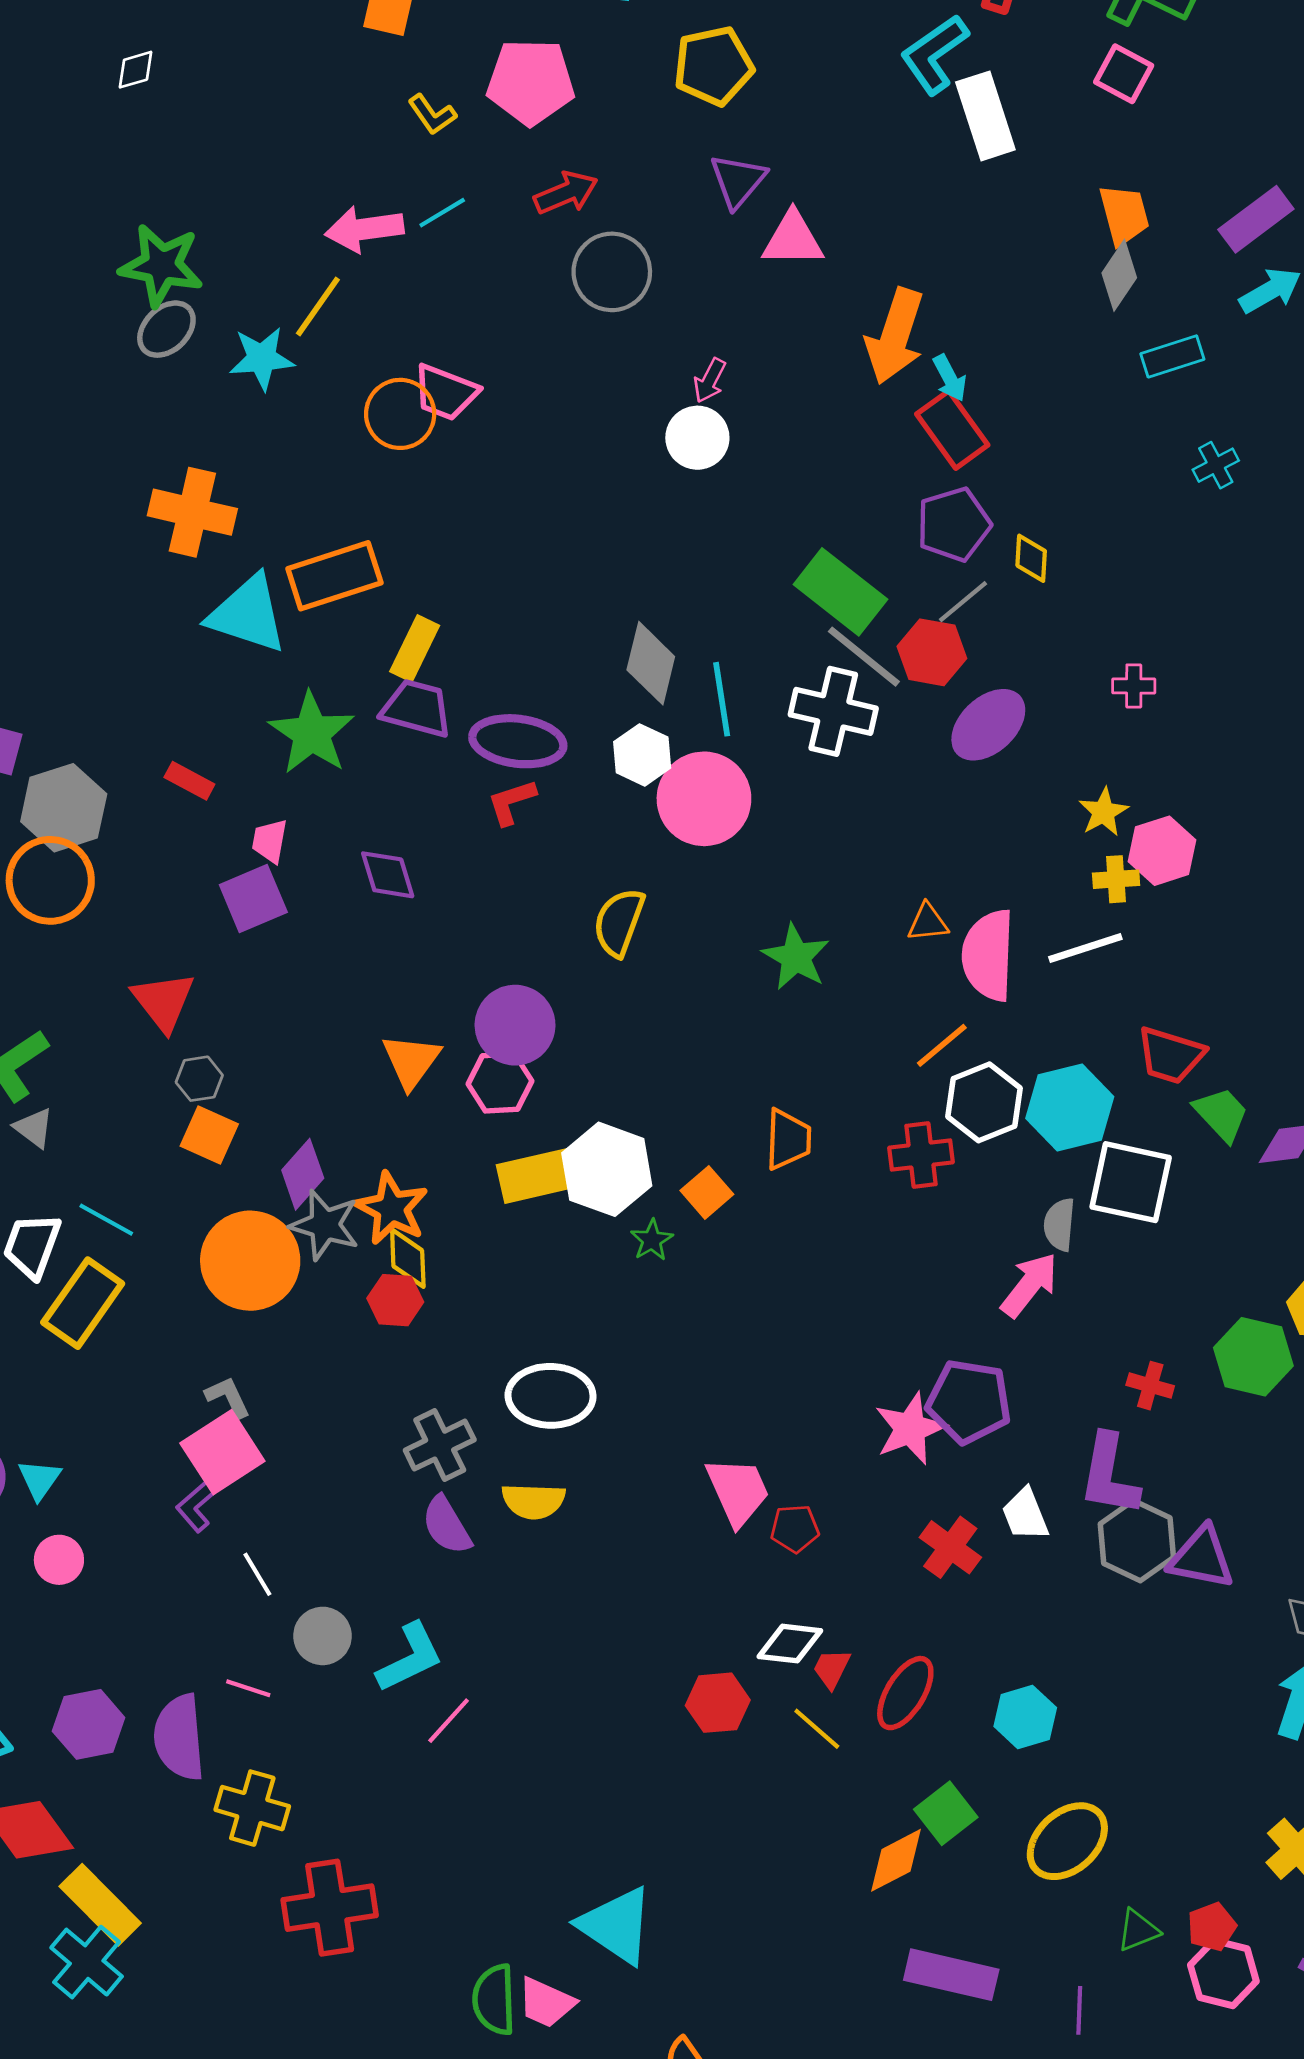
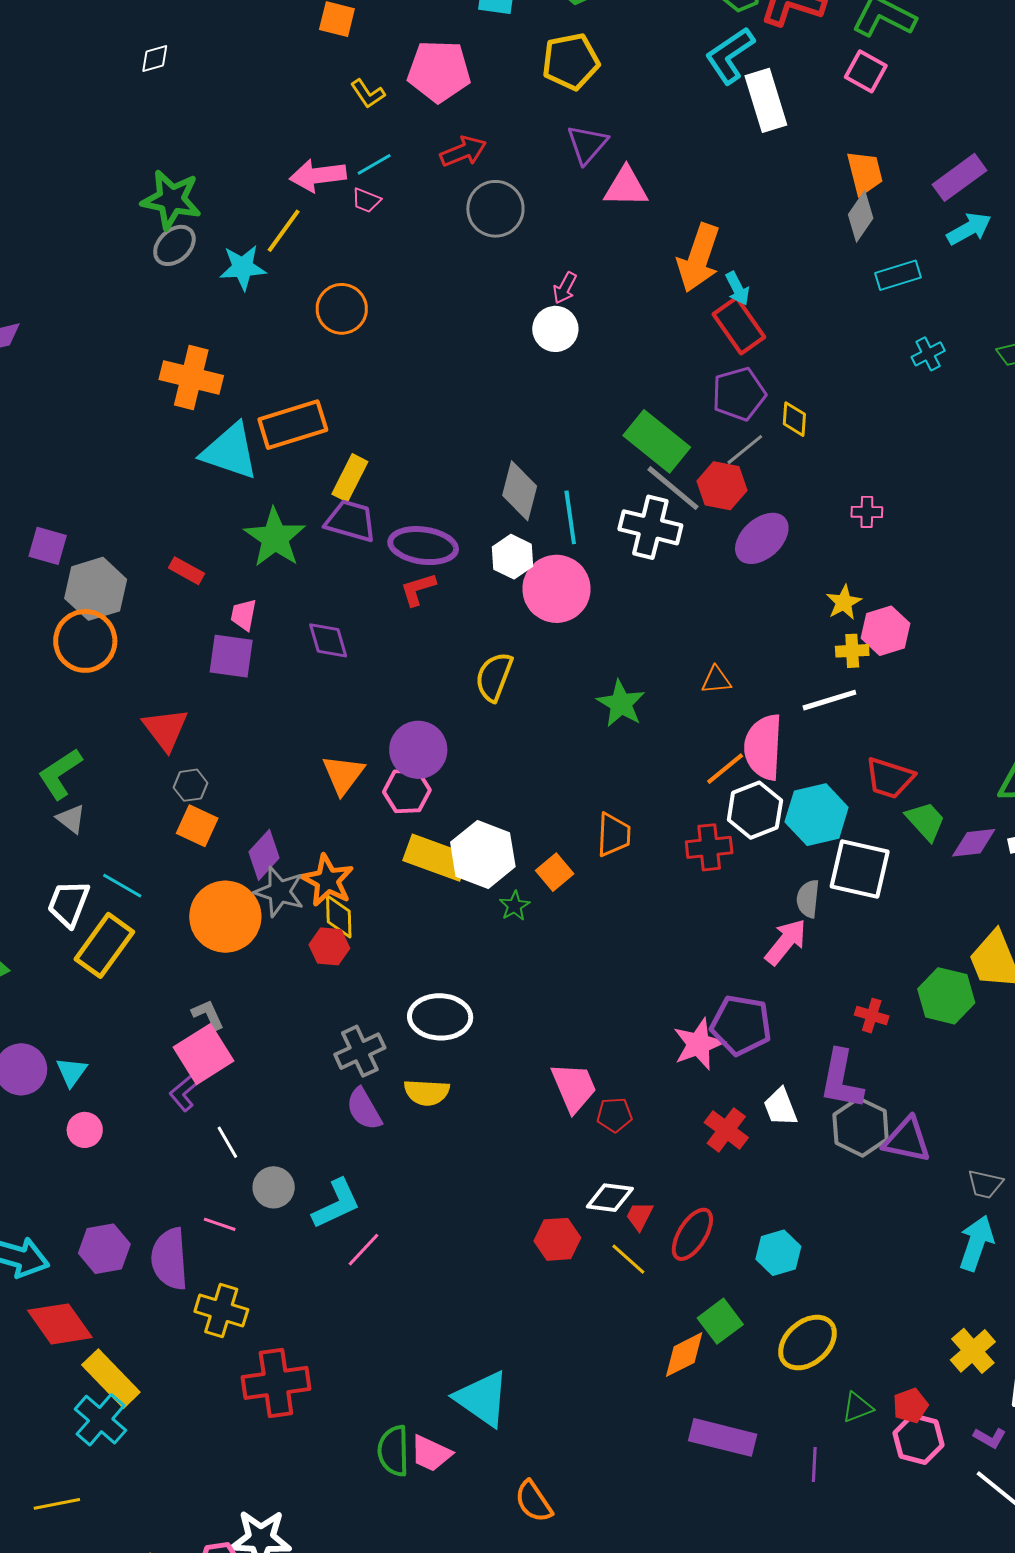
pink trapezoid: (445, 392) -> (366, 200), moved, size x0.6
purple square: (253, 898) -> (231, 656), turned 30
pink semicircle: (988, 955) -> (763, 747), moved
yellow rectangle: (542, 1175) -> (436, 858), turned 32

